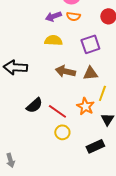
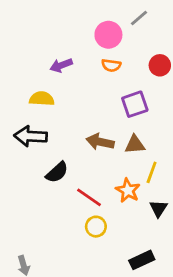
purple arrow: (53, 16) -> (61, 65), moved
yellow semicircle: (53, 40) -> (42, 99), moved
black semicircle: (34, 105) -> (57, 172), moved
black rectangle: (95, 146) -> (142, 260), moved

